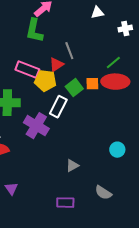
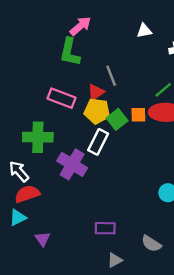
yellow pentagon: (45, 81) -> (97, 111), moved
gray triangle: (72, 166) -> (115, 260), moved
purple rectangle: (65, 203) -> (105, 228), moved

